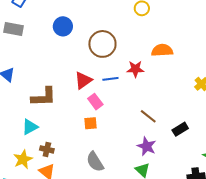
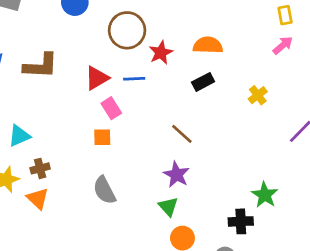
red star: (135, 69) -> (161, 53), moved, turned -30
brown L-shape: (44, 97) -> (41, 66), moved
black rectangle: (180, 129) -> (203, 82), moved
brown cross: (47, 149) -> (40, 168), turned -32

